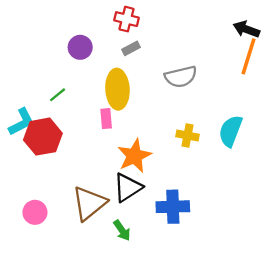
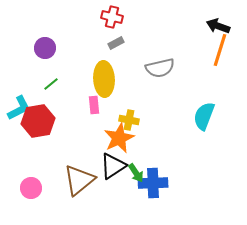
purple circle: (80, 47) -> (45, 48), moved
yellow cross: (188, 135) -> (129, 120), moved
green arrow: (122, 230) -> (136, 173), moved

